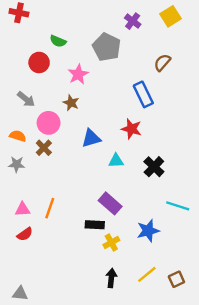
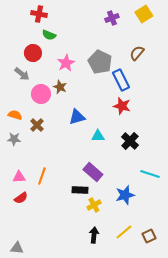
red cross: (19, 13) -> (39, 14), moved
purple cross: (133, 21) -> (112, 18), turned 32
gray pentagon: (107, 47) -> (100, 62), moved
gray arrow: (26, 99) -> (22, 74), moved
pink circle: (49, 123) -> (41, 94), moved
red star: (131, 129) -> (122, 106), moved

